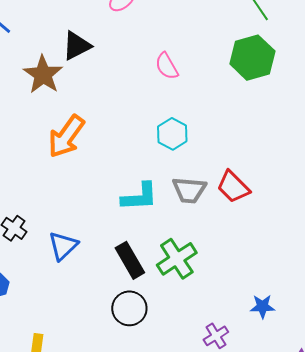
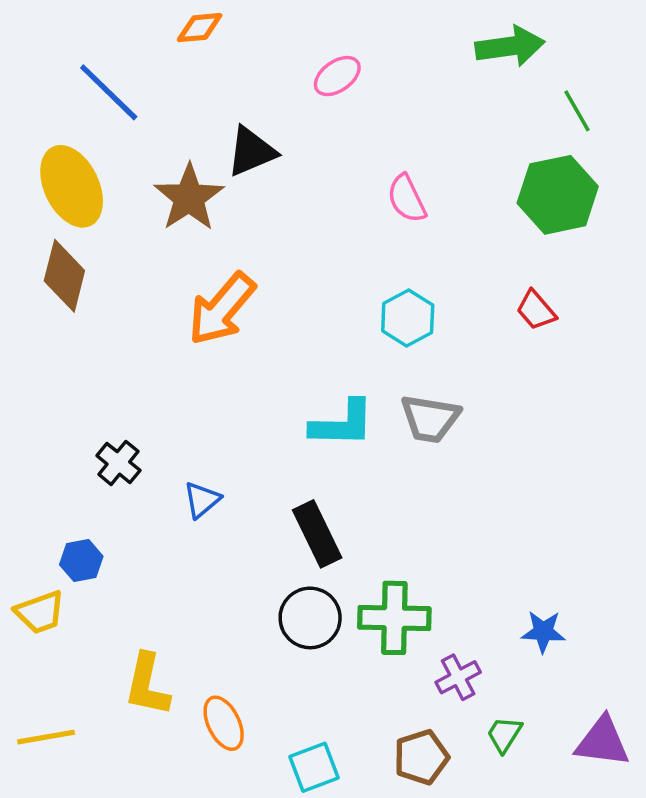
red trapezoid: (233, 187) -> (536, 310), moved, size x0.7
blue triangle: (63, 246) -> (202, 500), size x0.7
green cross: (177, 259) -> (394, 618), moved, turned 30

